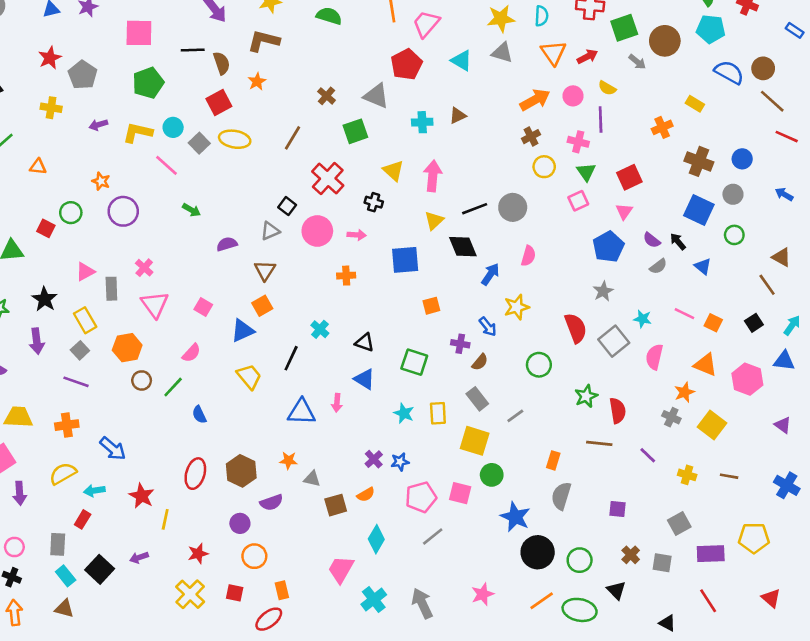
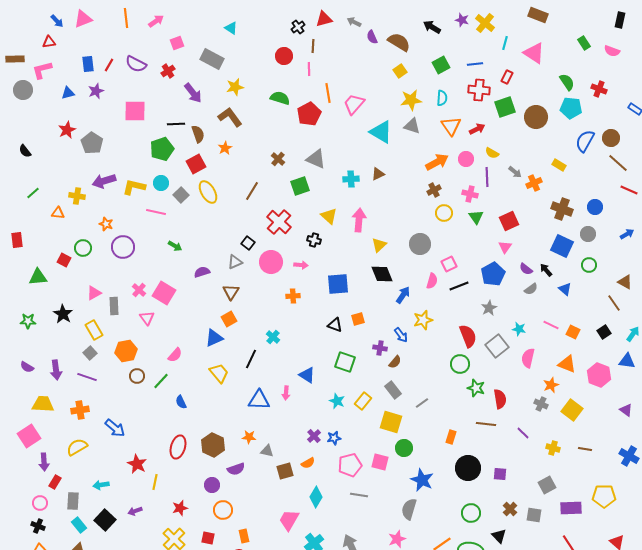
brown L-shape: (264, 41) -> (230, 117), turned 40
cyan triangle: (462, 61) -> (381, 132), size x1.4
gray arrow: (637, 62) -> (515, 172), moved
red pentagon: (406, 64) -> (309, 114), moved
blue semicircle: (729, 72) -> (585, 141), turned -90
green pentagon: (148, 83) -> (162, 149), moved
yellow cross: (51, 108) -> (77, 196), moved
purple arrow: (98, 125) -> (104, 181), size x1.6
yellow ellipse: (235, 139) -> (208, 192), turned 50
pink line: (167, 165) -> (156, 212), turned -30
blue arrow: (784, 194) -> (627, 234), turned 120
pink square: (578, 201) -> (449, 264), moved
black line: (475, 209) -> (459, 286), moved
yellow triangle: (434, 220) -> (379, 245), moved
pink triangle: (155, 304) -> (147, 318), size x0.7
pink square: (203, 307) -> (164, 293), moved, size x1.6
purple arrow: (37, 341) -> (56, 370), moved
black triangle: (365, 342) -> (335, 325), moved
green circle: (539, 365) -> (460, 364), moved
green star: (586, 396) -> (476, 388), turned -30
yellow rectangle: (438, 413) -> (363, 401), turned 42
cyan arrow: (94, 491) -> (101, 485), moved
gray semicircle: (561, 496) -> (409, 509), moved
red rectangle: (83, 519) -> (55, 482), moved
gray line: (433, 537) -> (359, 495), turned 48
black circle: (538, 552) -> (468, 468), moved

